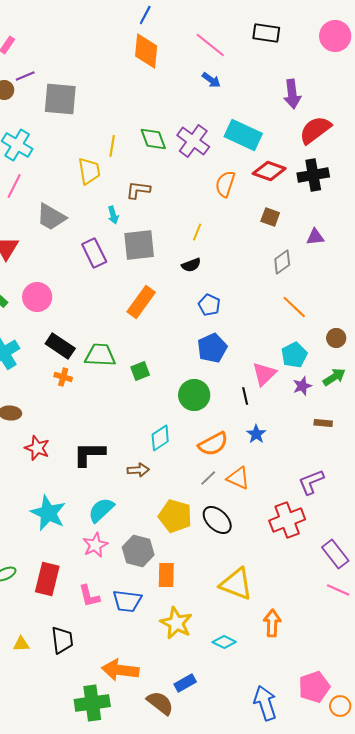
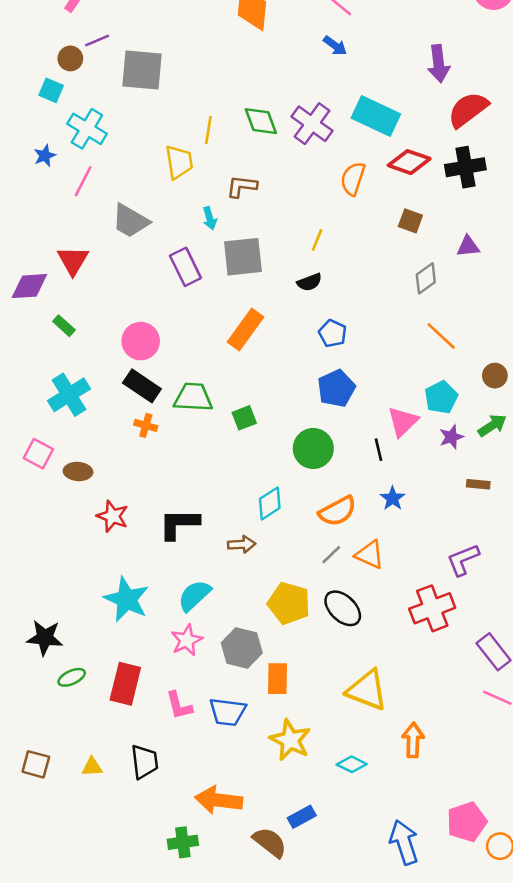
pink circle: (37, 297) -> (141, 341), moved
green cross: (92, 703) -> (183, 842), size x0.7

